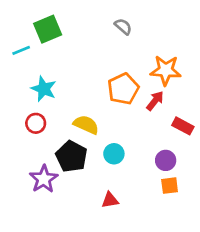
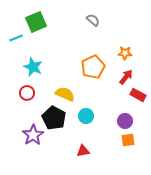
orange star: (166, 70) -> (125, 53), size x0.6
red arrow: (155, 101) -> (126, 77), moved

